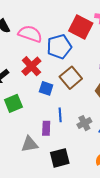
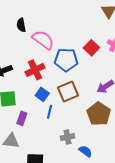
red square: (81, 27) -> (91, 48), size x0.7
blue line: (60, 115) -> (49, 112), moved
purple rectangle: (46, 128) -> (22, 118), moved

